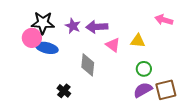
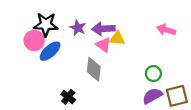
pink arrow: (164, 20) -> (166, 30), moved
yellow triangle: (138, 41) -> (117, 38), moved
pink triangle: (113, 45) -> (103, 45), moved
blue ellipse: (47, 48) -> (50, 51), turned -55

